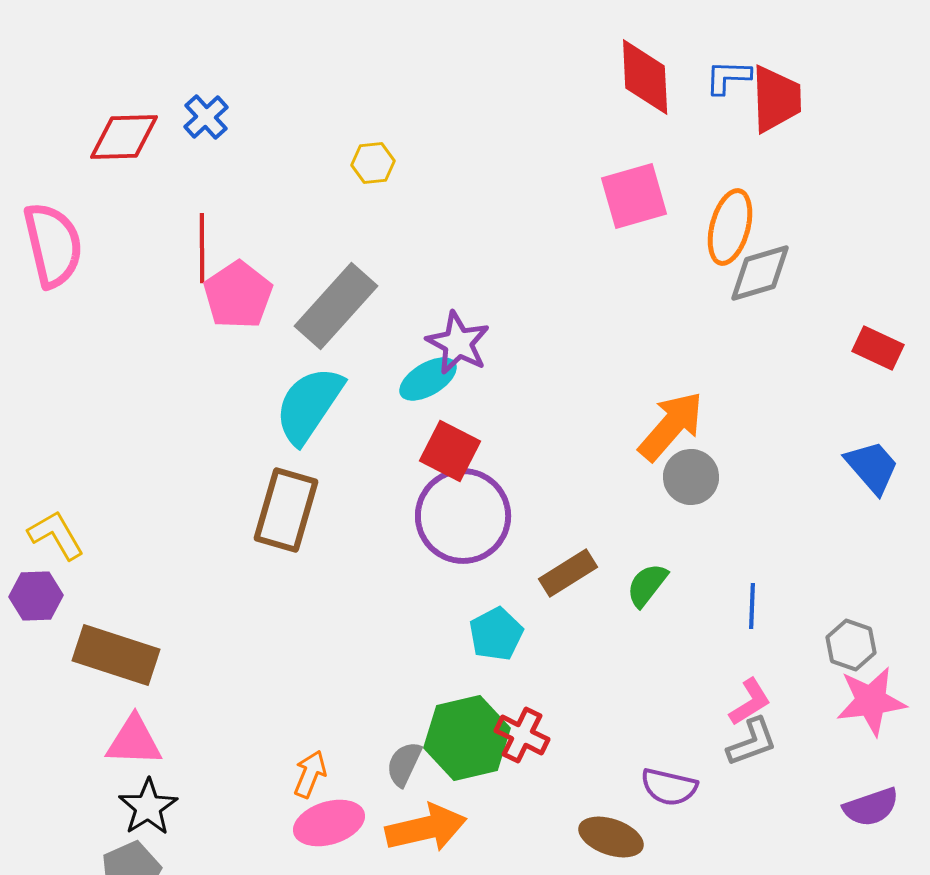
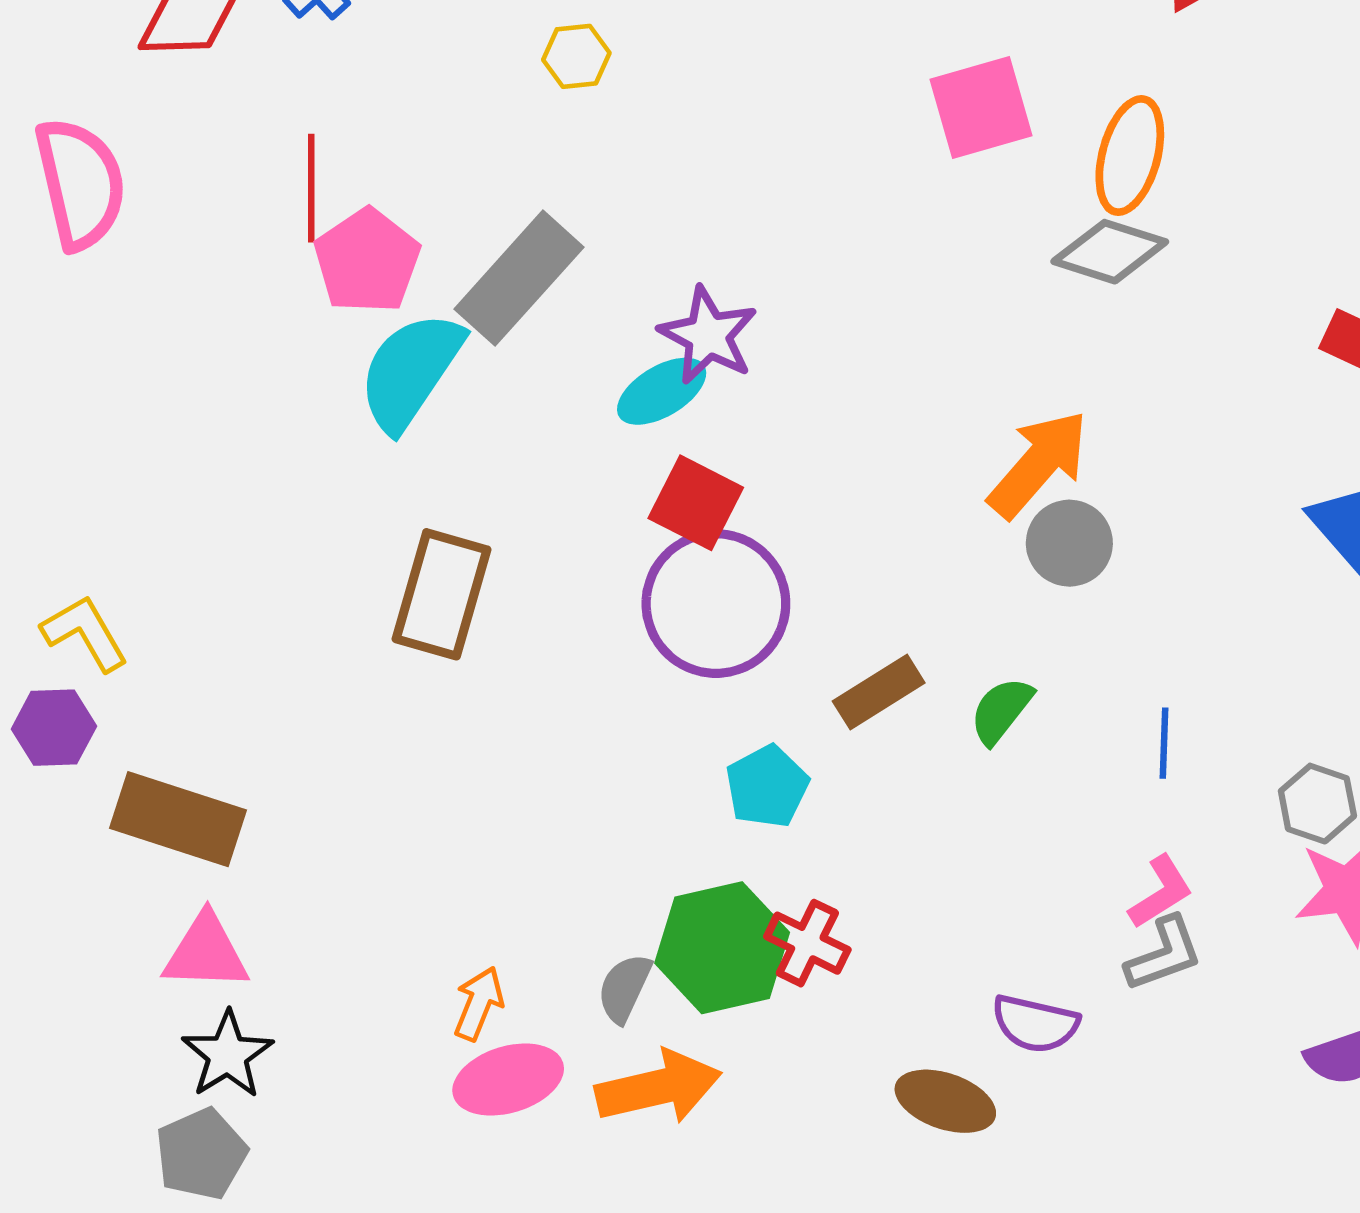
gray diamond: (760, 273) -> (1110, 252), moved, turned 34
cyan semicircle: (309, 405) -> (410, 371), moved

